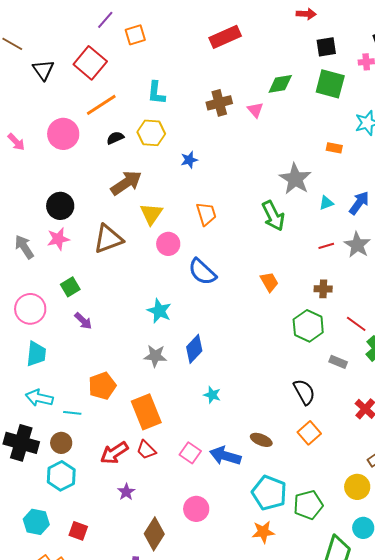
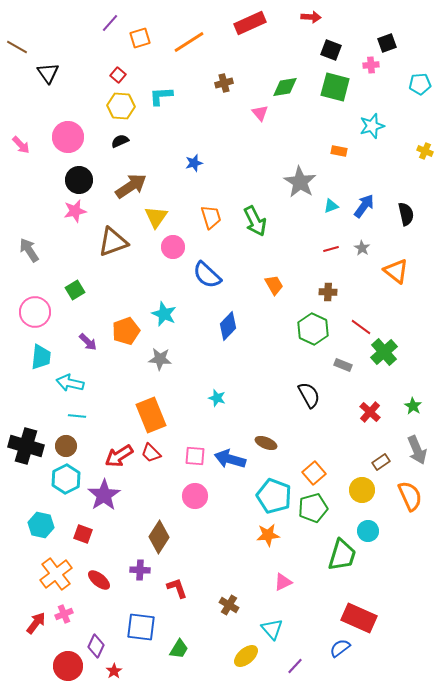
red rectangle: (225, 37) -> (250, 23), moved
black square: (326, 47) -> (331, 50), turned 30
red square: (90, 63) -> (118, 75), moved, size x0.5
cyan L-shape: (156, 93) -> (161, 96), turned 80
brown cross: (219, 103) -> (224, 83), moved, size x0.7
orange line: (101, 105) -> (189, 42), moved
yellow hexagon: (151, 133) -> (121, 106), moved
black circle: (60, 206) -> (79, 180), moved
green arrow: (273, 216) -> (255, 221), moved
pink star: (58, 239) -> (75, 211), moved
gray star: (357, 245) -> (362, 248), size x0.6
purple arrow: (83, 321) -> (88, 342), moved
blue diamond: (194, 349) -> (228, 326), moved
orange pentagon: (102, 386) -> (126, 331), moved
cyan arrow: (39, 398) -> (70, 383), moved
orange square: (309, 433) -> (314, 473), moved
pink square: (190, 453) -> (195, 456), turned -30
purple star: (126, 492) -> (104, 495), moved, size x1.8
pink circle: (196, 509) -> (195, 496), moved

